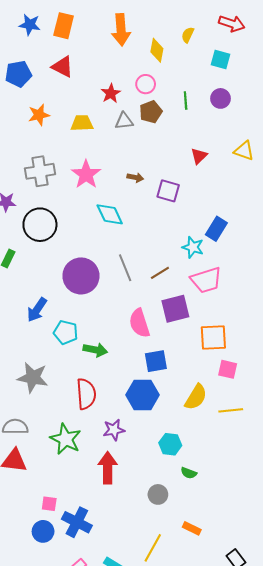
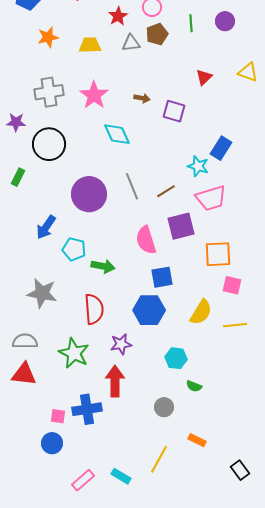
blue cross: (77, 522) -> (87, 409), moved, turned -36

